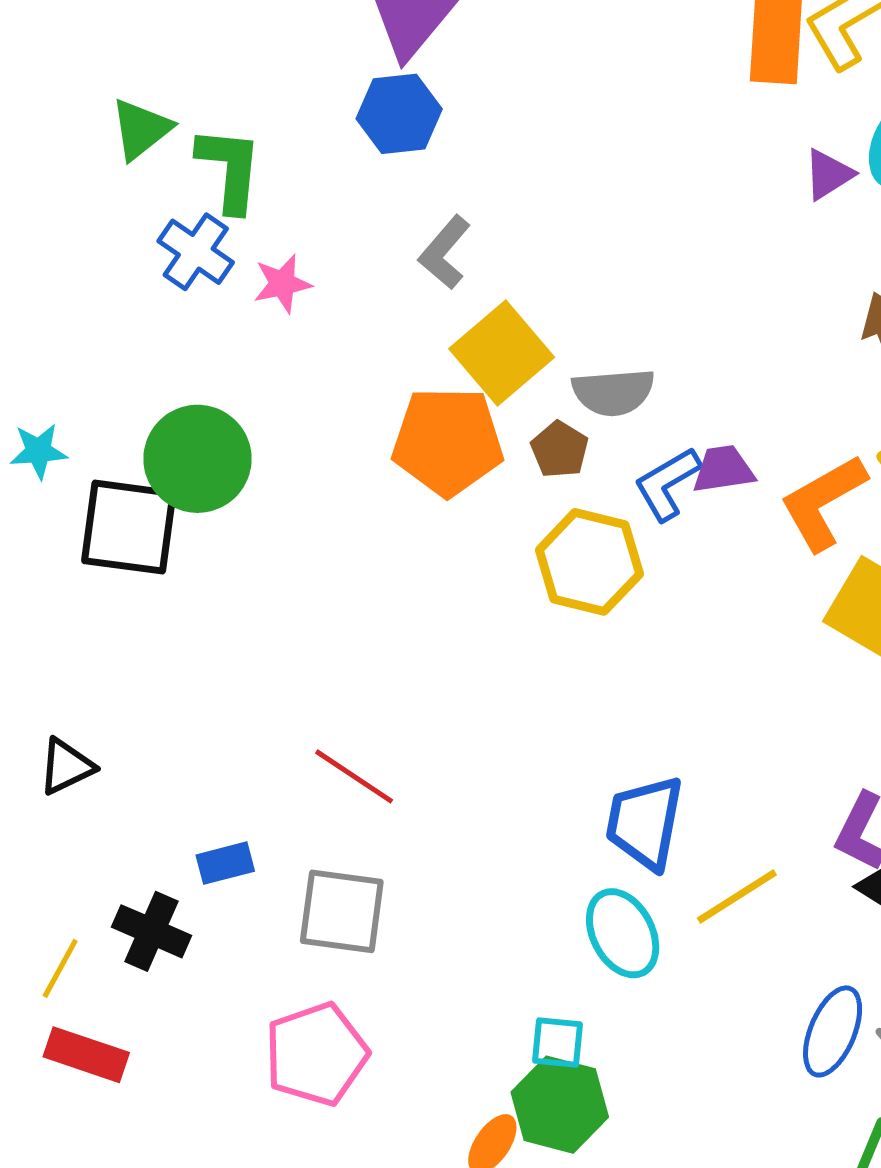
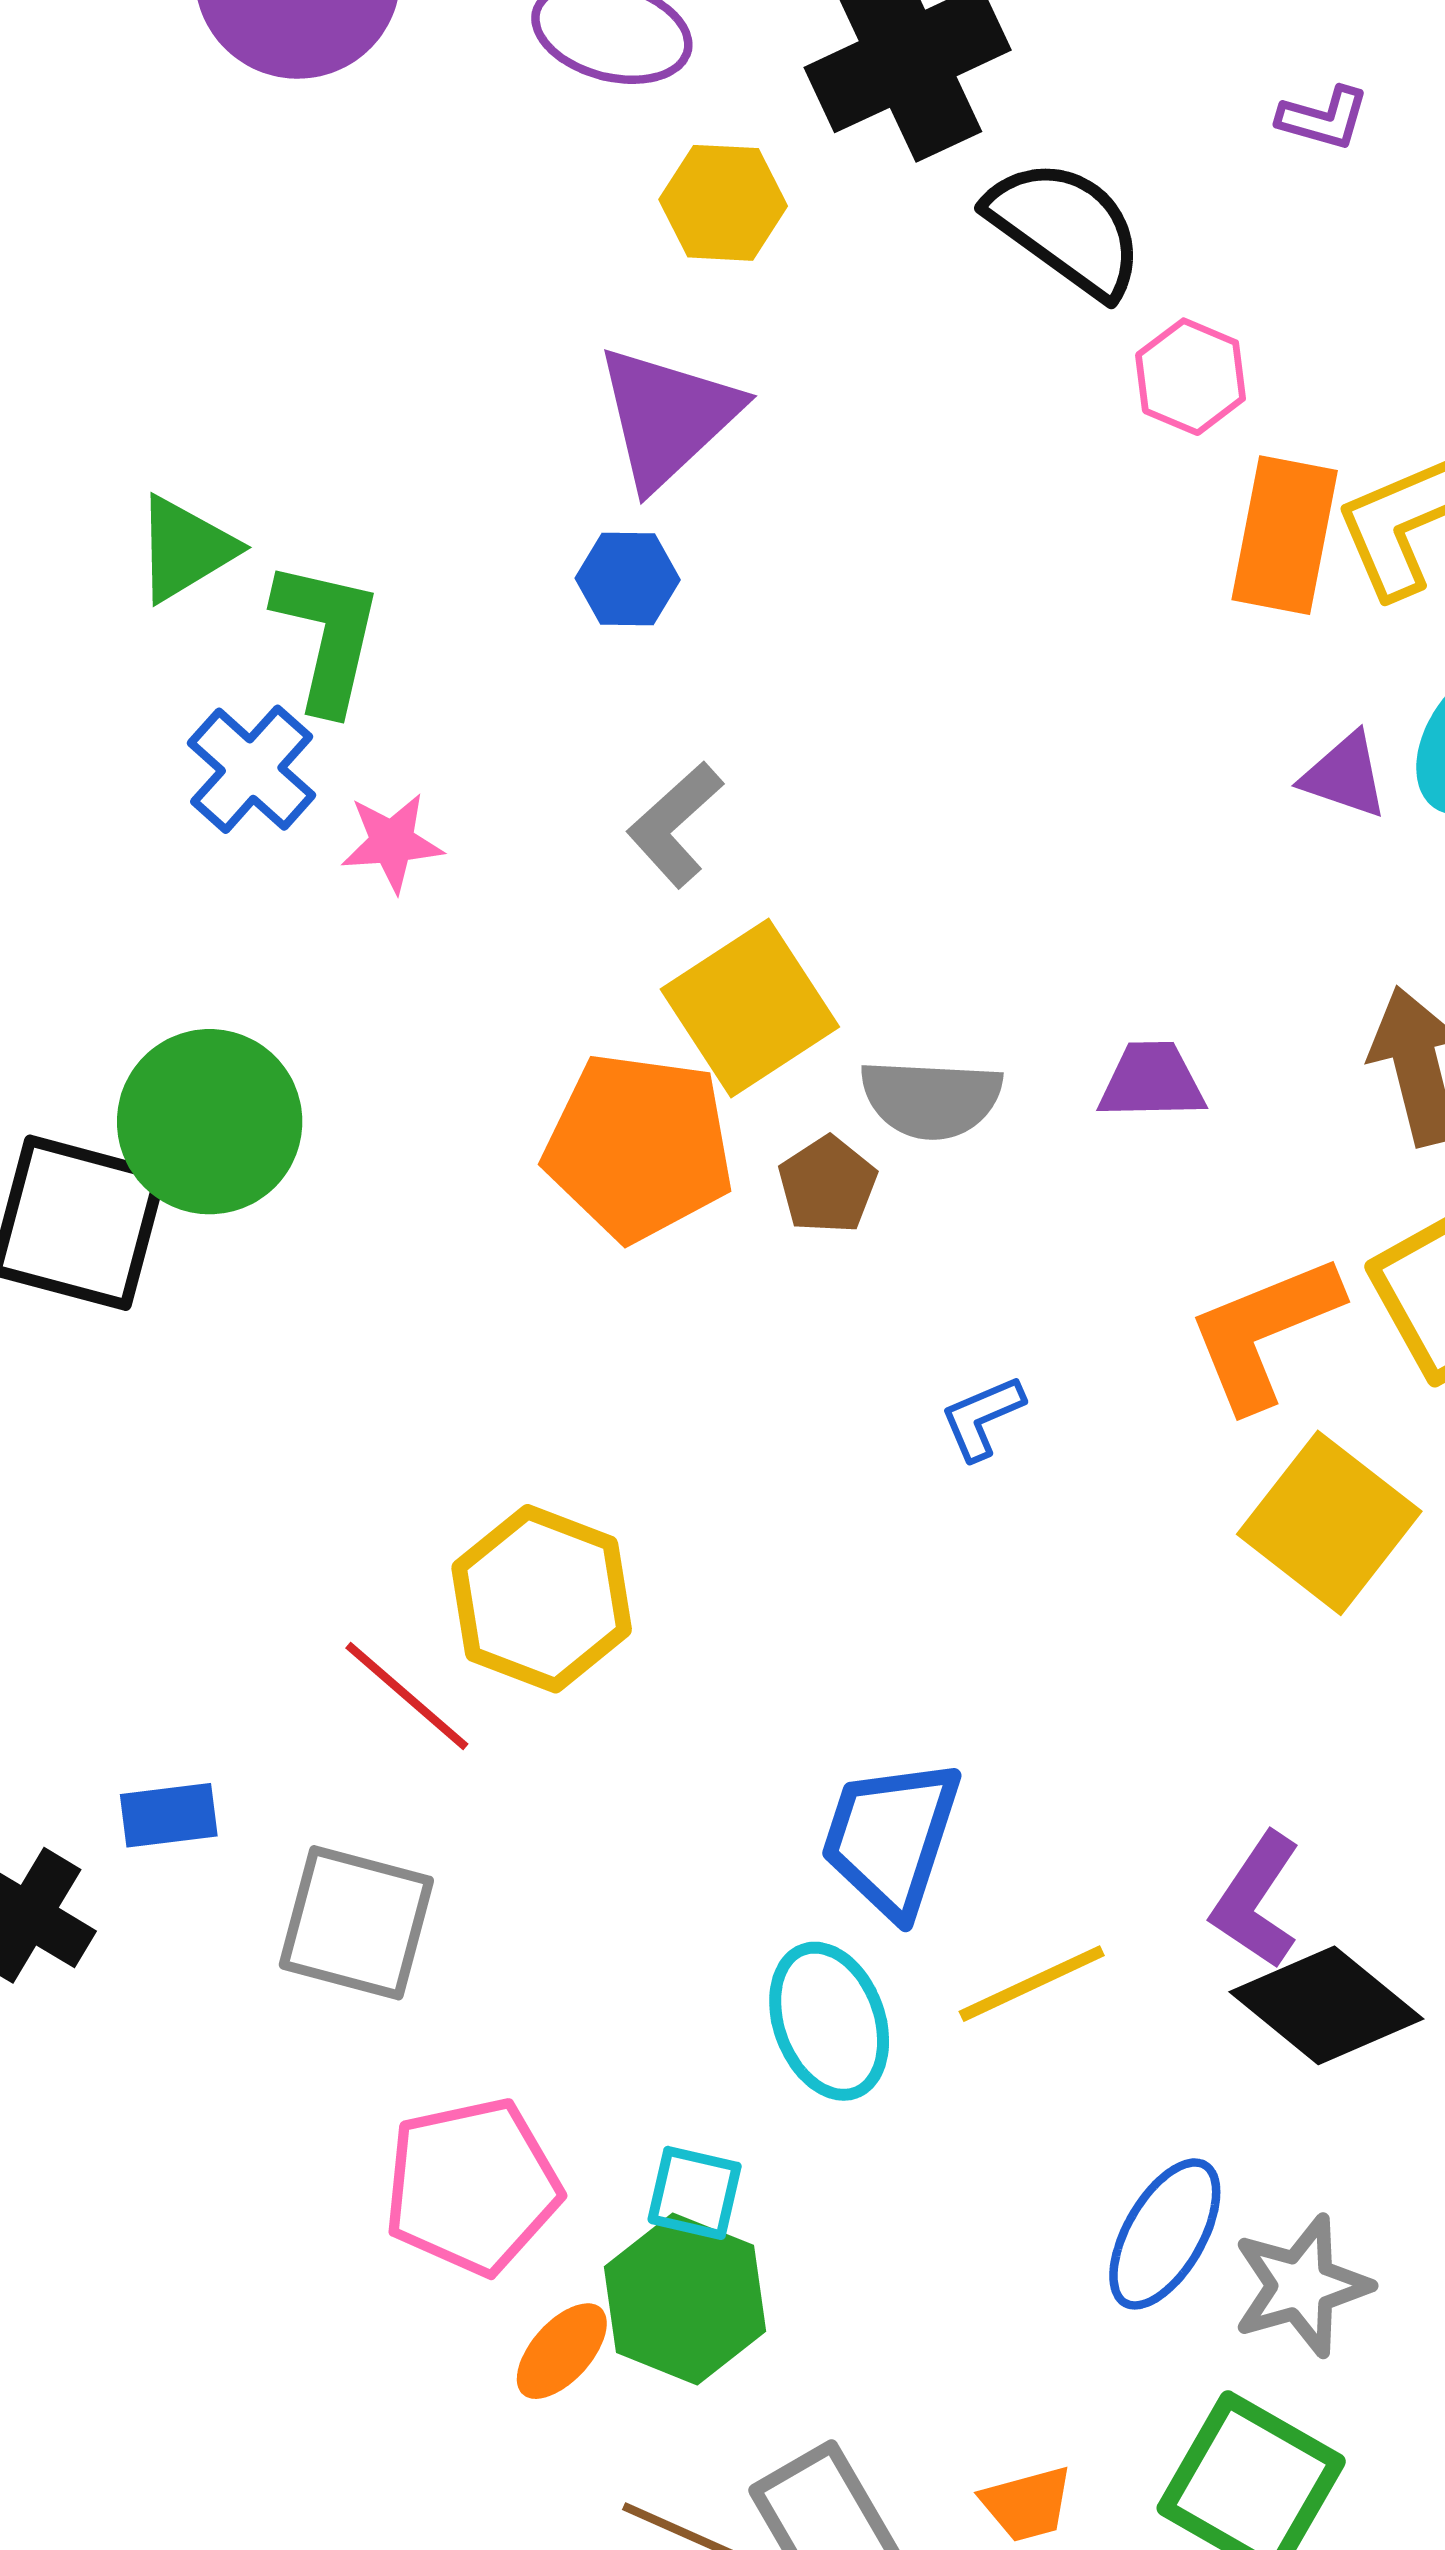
blue hexagon: (399, 114) -> (628, 579), size x0.7
purple triangle: (829, 174) -> (1345, 775), turned 44
purple trapezoid: (723, 469) -> (1152, 1081), moved
blue L-shape: (667, 484) -> (982, 1418), moved, size x0.7
yellow hexagon: (589, 562) -> (542, 1599), moved
pink pentagon: (316, 1054) -> (472, 2186), moved

